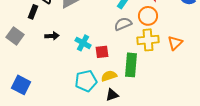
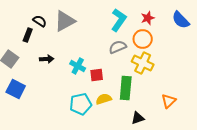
yellow cross: (148, 40) -> (143, 63), turned 30
orange triangle: (175, 43) -> (169, 101), moved
blue square: (21, 85) -> (16, 89), moved
black triangle: (112, 95) -> (138, 118), moved

